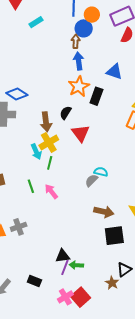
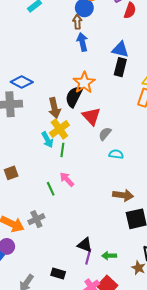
orange star: (79, 86) -> (84, 83), moved
black rectangle: (96, 96) -> (120, 67), moved
black semicircle: (66, 113) -> (74, 97), size x1.5
gray semicircle: (91, 180) -> (105, 134), moved
green line: (31, 186) -> (51, 189), moved
black triangle: (63, 256) -> (85, 245), turned 35
green arrow: (76, 265) -> (109, 256), moved

